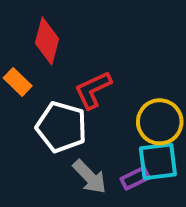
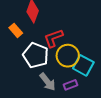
yellow circle: (160, 122) -> (68, 56), moved
cyan square: (158, 161) -> (83, 65), moved, turned 30

